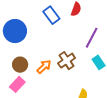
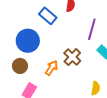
blue circle: (15, 31) -> (28, 41), moved
brown circle: (20, 65) -> (20, 66), moved

